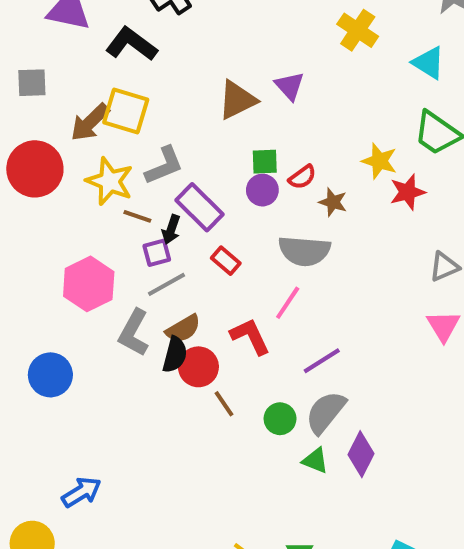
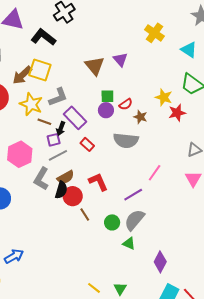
brown triangle: (237, 100) -> (95, 66), turned -45
pink line: (288, 303) -> (155, 173), moved
purple diamond: (361, 454) -> (160, 262), moved

